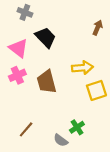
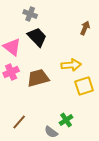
gray cross: (25, 12) -> (30, 14), moved
brown trapezoid: (47, 82) -> (38, 78), turned 90

